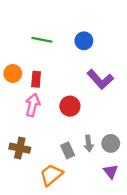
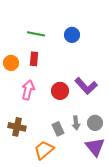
red rectangle: (36, 79) -> (34, 59), moved
purple L-shape: (100, 79) -> (86, 86), moved
purple triangle: (111, 171) -> (95, 147), size x1.5

